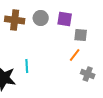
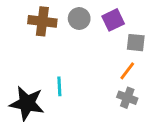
purple square: (65, 19) -> (113, 20), turned -35
gray cross: (88, 74) -> (127, 98), moved

